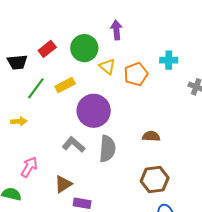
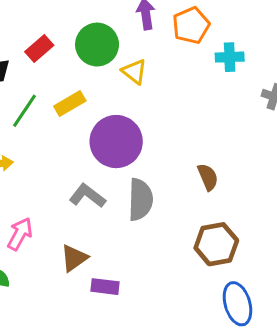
orange pentagon: (136, 74) -> (191, 25), moved
brown semicircle: (151, 136) -> (208, 177), turned 66

